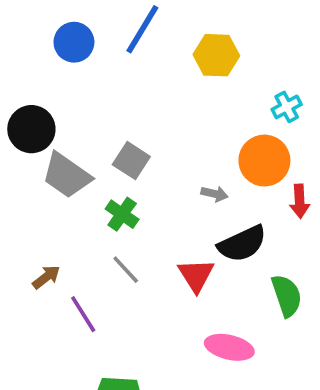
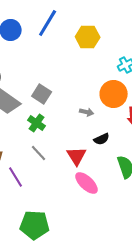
black semicircle: (242, 244) -> (102, 139), size x0.6
pink ellipse: (229, 347) -> (87, 183), moved, turned 30

